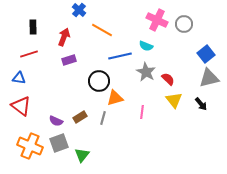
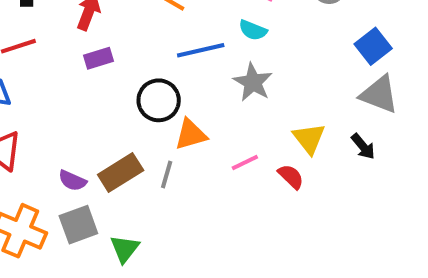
gray triangle: (209, 78) -> (379, 94), turned 35
red semicircle: (168, 79) -> (291, 177), moved
pink line: (142, 112) -> (245, 162), turned 56
brown rectangle: (80, 117) -> (121, 173), size x1.5

